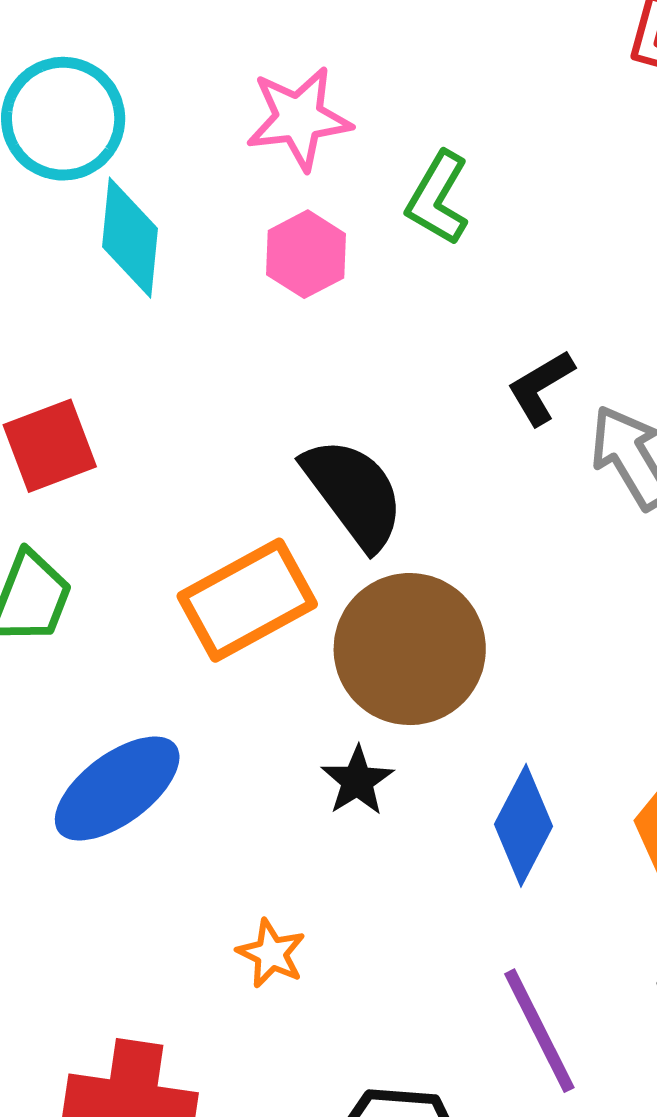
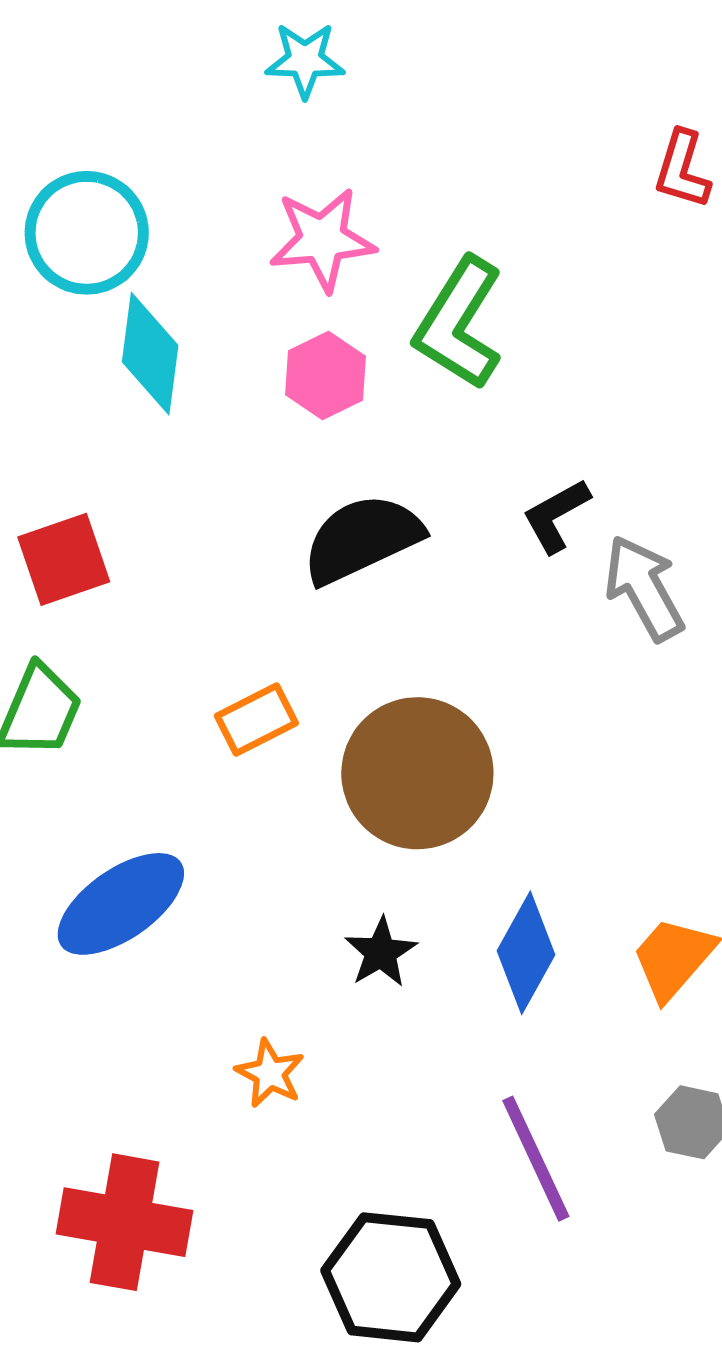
green L-shape: (438, 198) -> (459, 323), size x1.4
black semicircle: (354, 493) -> (362, 539), moved, turned -80
orange rectangle: (247, 600) -> (256, 720), size x0.6
black star: (357, 781) -> (381, 952), moved

